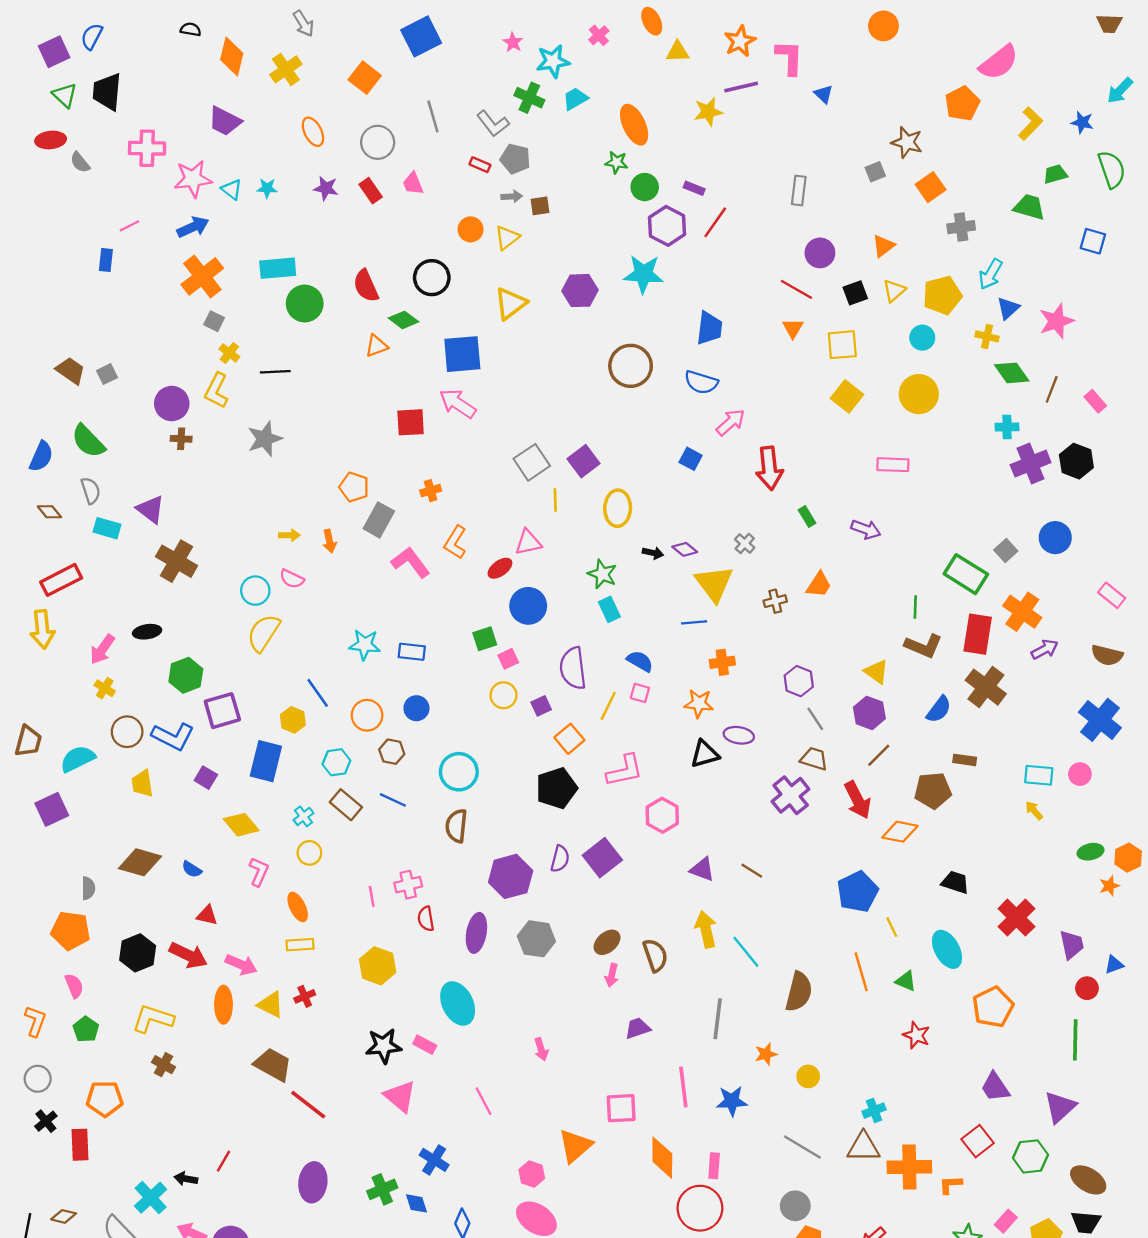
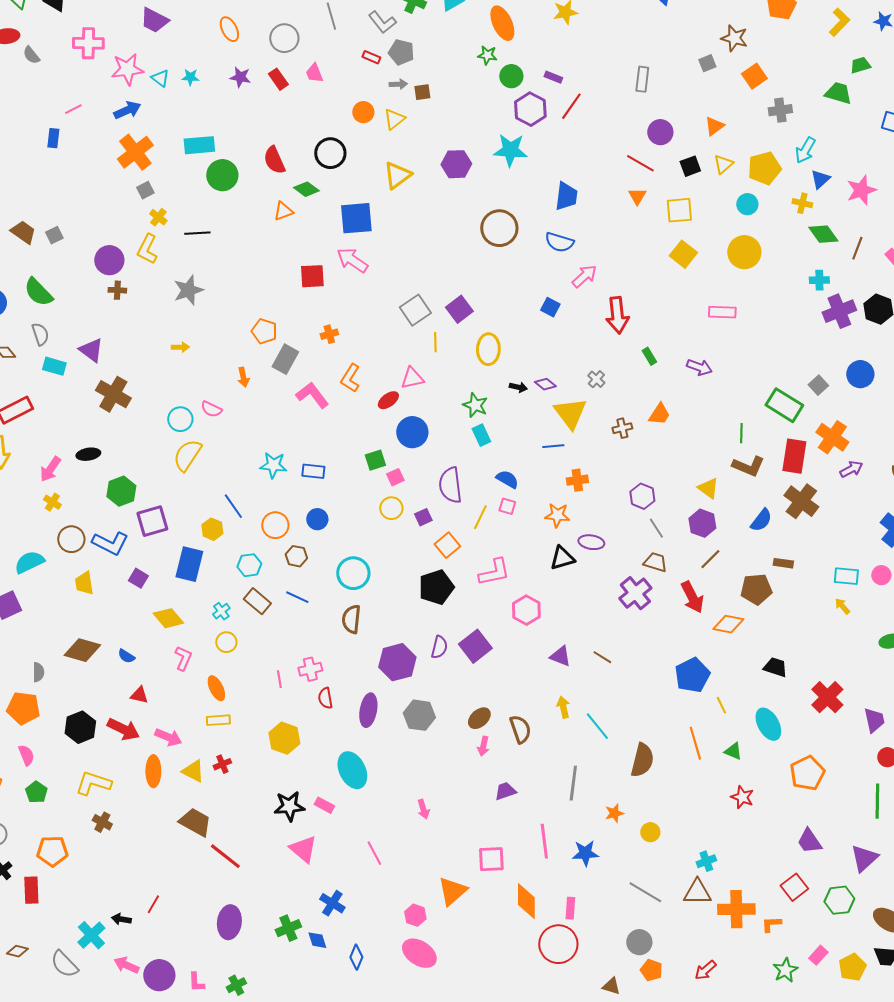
gray square: (214, 321) -> (145, 190), turned 36
yellow arrow: (289, 535) -> (180, 347), moved
yellow arrow: (706, 929) -> (563, 707), size x0.7

